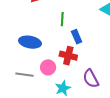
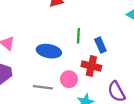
green line: (62, 19) -> (78, 36), moved

